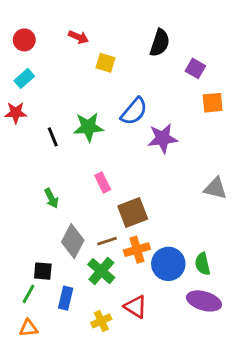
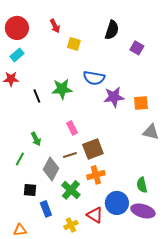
red arrow: (78, 37) -> (55, 26), turned 40
red circle: (24, 40) -> (17, 28), size x1.5
orange square: (213, 103) -> (141, 103), moved
blue semicircle: (134, 111) -> (94, 78), turned 60
brown line: (107, 241) -> (70, 155), moved
blue circle: (168, 264) -> (117, 203), moved
green line: (29, 294) -> (20, 159), moved
blue rectangle: (66, 298) -> (46, 209), turned -35

